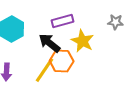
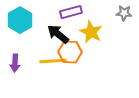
yellow line: (45, 70) -> (53, 61), turned 52

